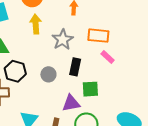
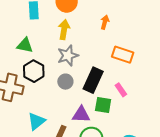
gray star: (63, 40) -> (68, 56), moved
pink rectangle: (108, 57) -> (121, 90), moved
black rectangle: (75, 67) -> (93, 80), size x1.4

